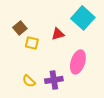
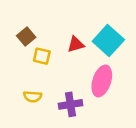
cyan square: (83, 18) -> (108, 40), moved
yellow semicircle: (29, 81) -> (33, 97), moved, turned -40

